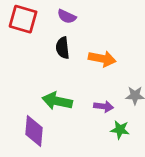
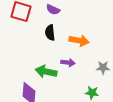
purple arrow: (104, 106) -> (68, 63), moved

